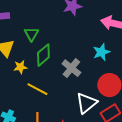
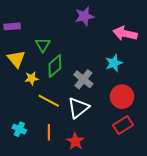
white triangle: (86, 103) -> (78, 108), moved

